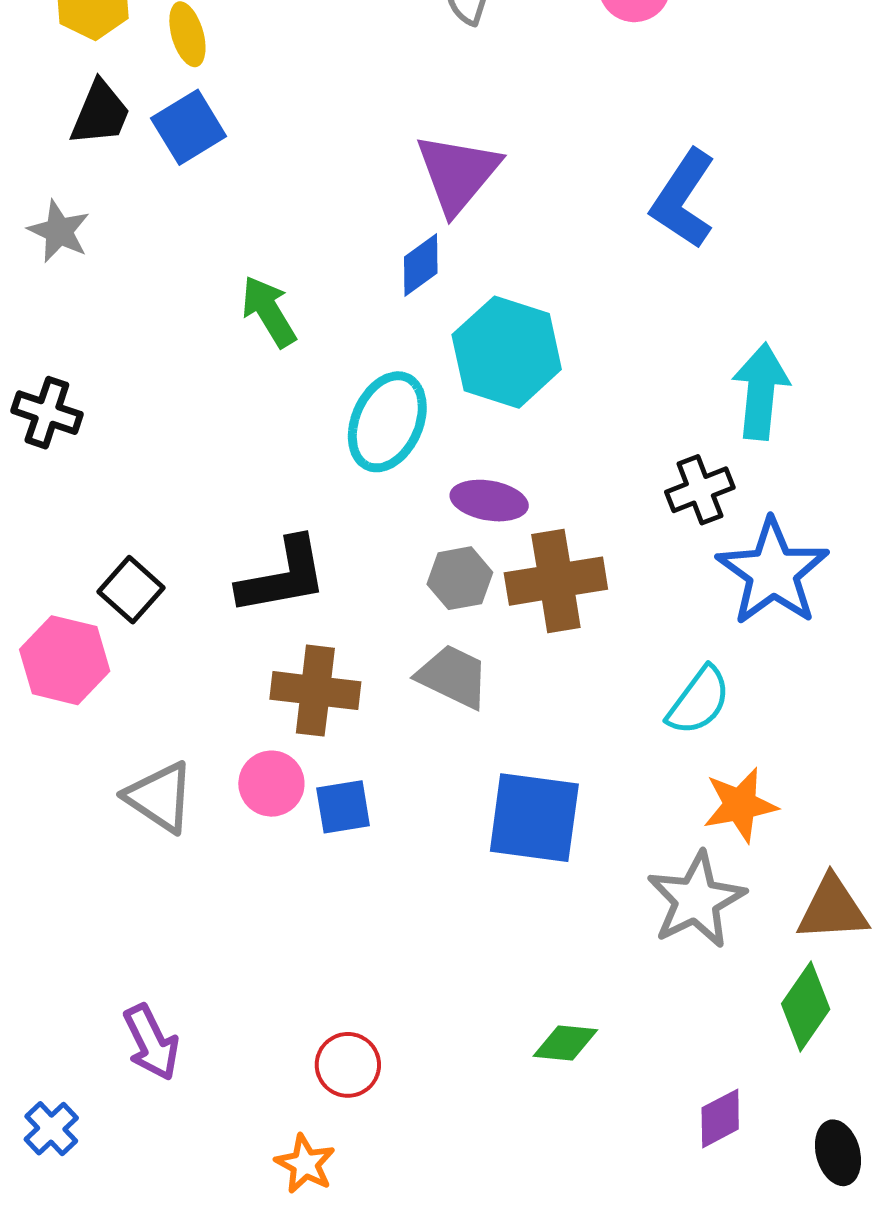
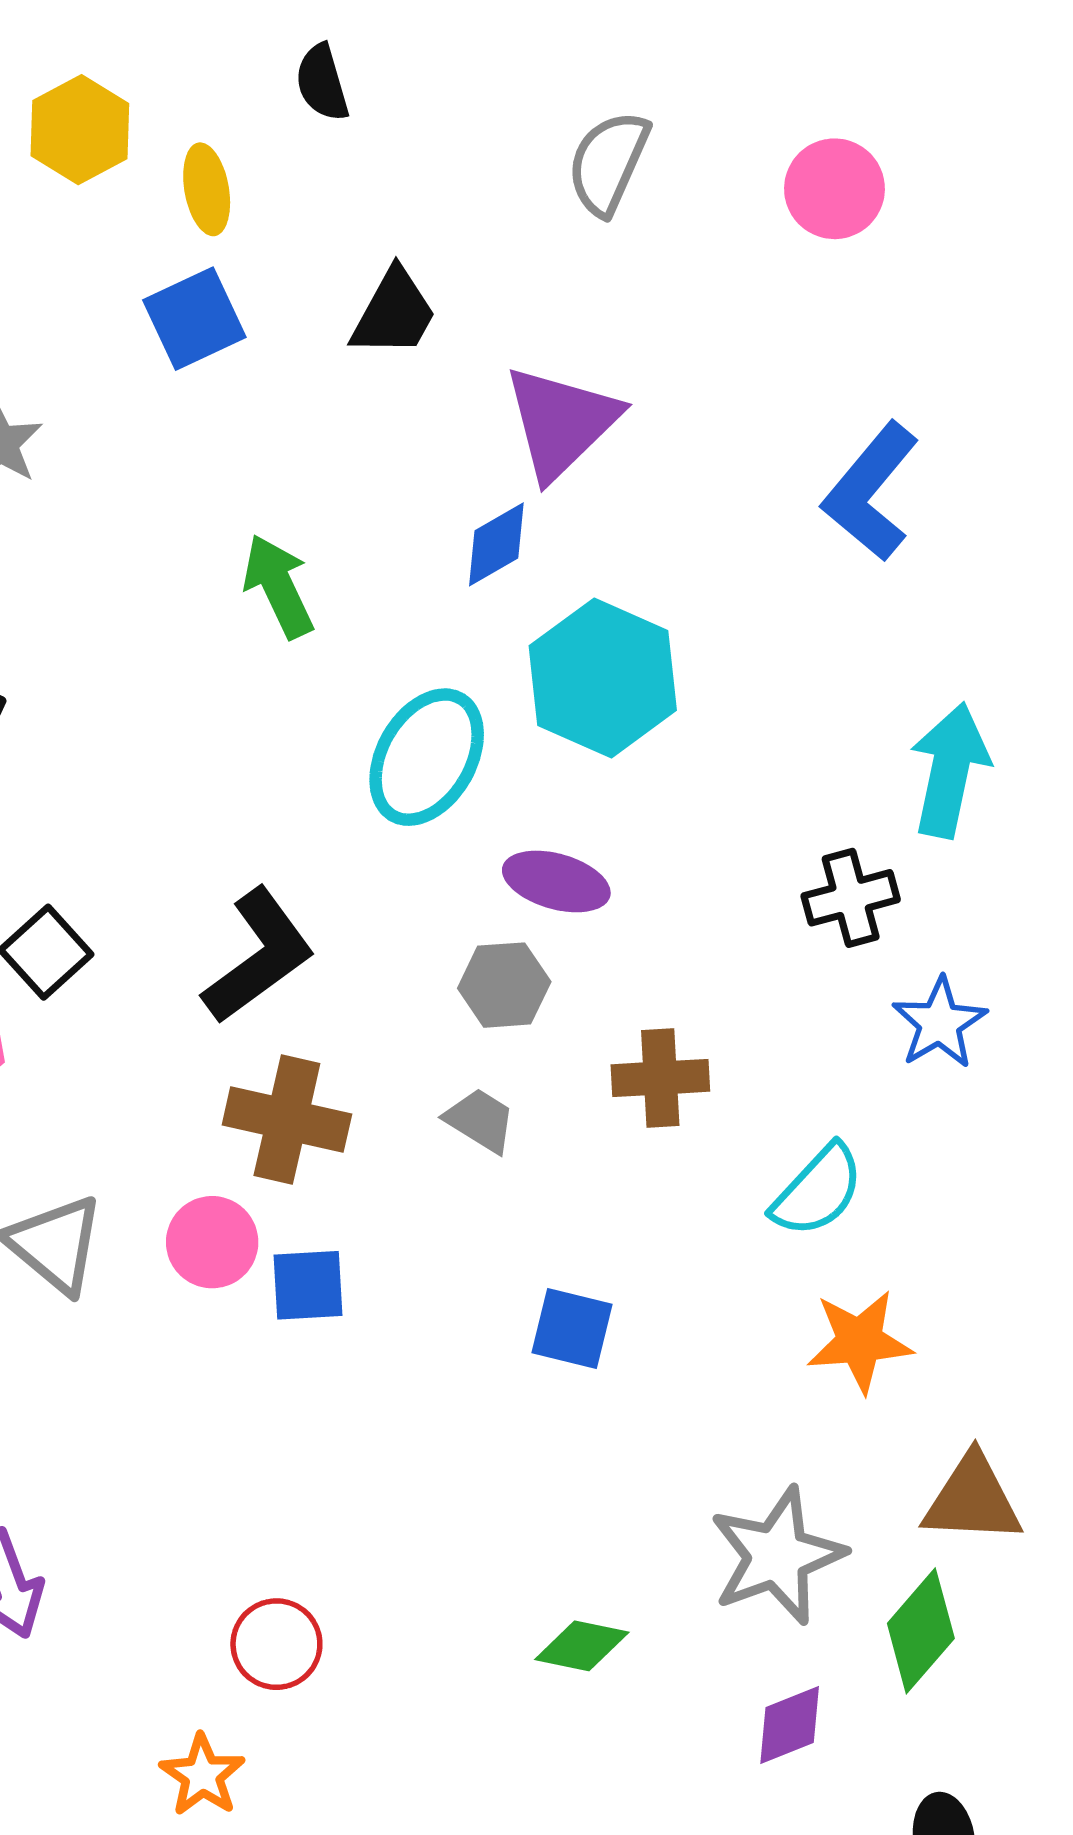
black trapezoid: (100, 113) -> (394, 313), moved
blue star: (773, 572) -> (940, 1023), size x0.6
black L-shape: (283, 576) -> (259, 956), turned -32
brown cross: (556, 581) -> (660, 1078), moved, size x0.7
gray trapezoid: (453, 676) -> (480, 1120), size x0.7
blue square: (534, 818) -> (572, 1328), size x0.6
gray star: (696, 900) -> (777, 1556), moved
purple diamond: (720, 1118) -> (790, 1725), moved

